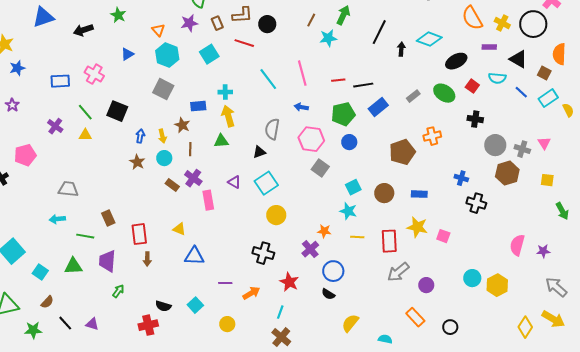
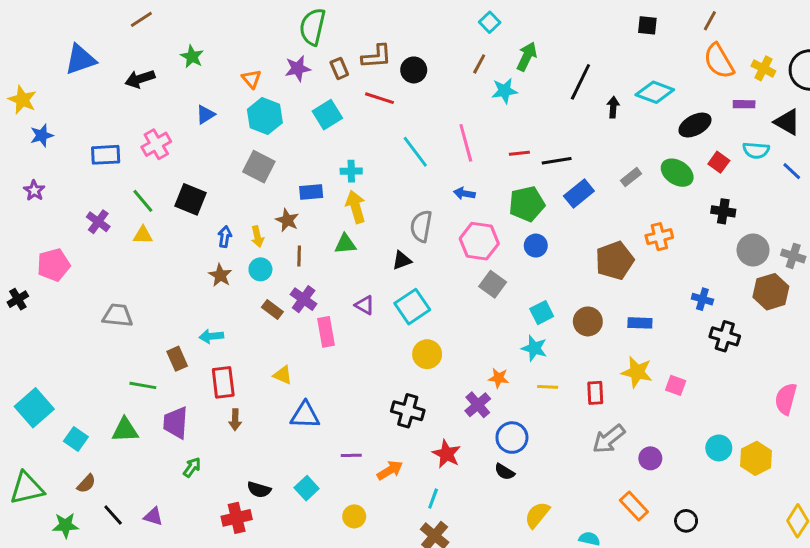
pink cross: (94, 74) -> (156, 144), turned 30
cyan arrow: (57, 219) -> (211, 336), moved
red rectangle: (389, 241) -> (595, 393), size x0.7

